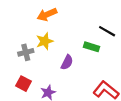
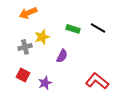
orange arrow: (47, 14) -> (28, 13), moved
green rectangle: (91, 47) -> (73, 29), moved

